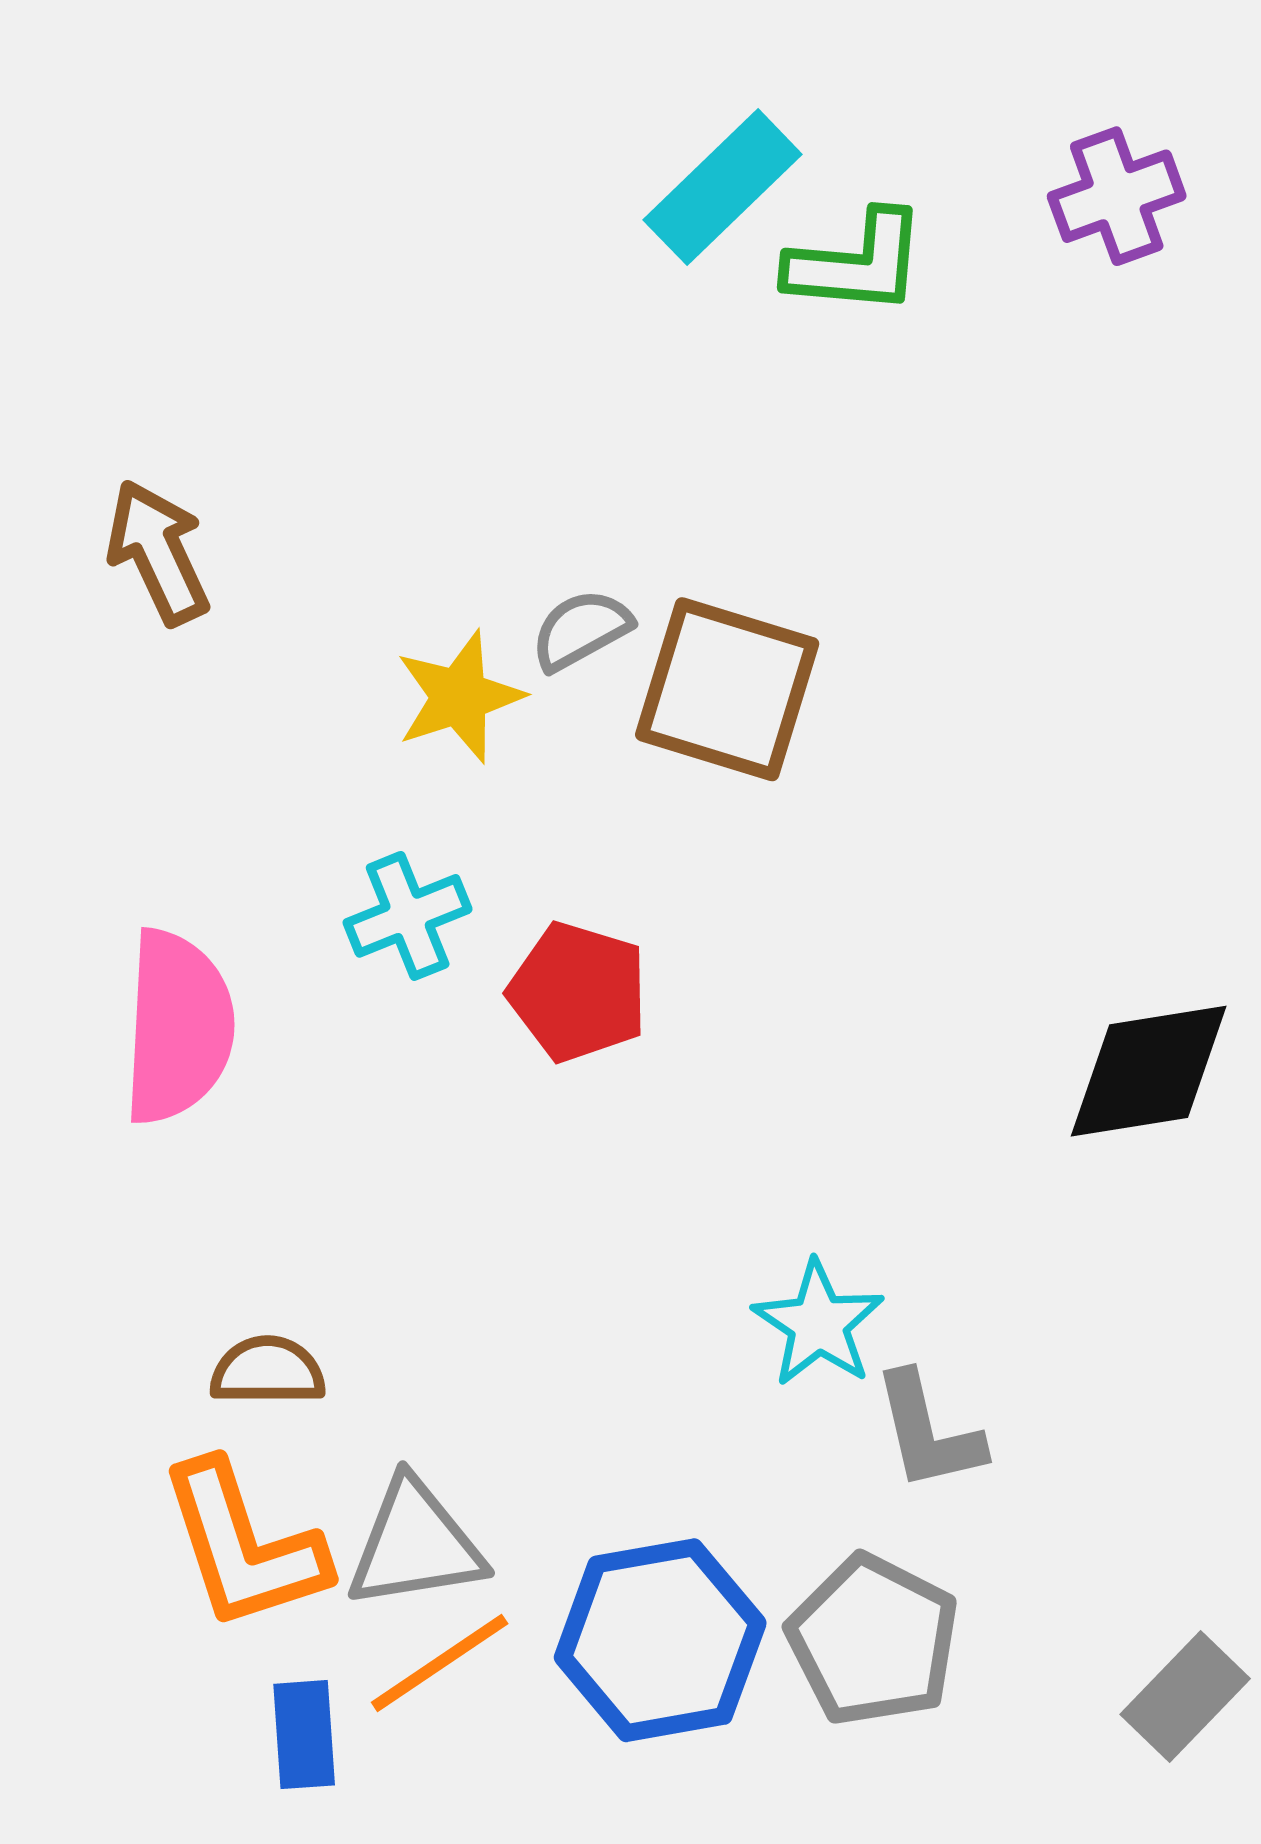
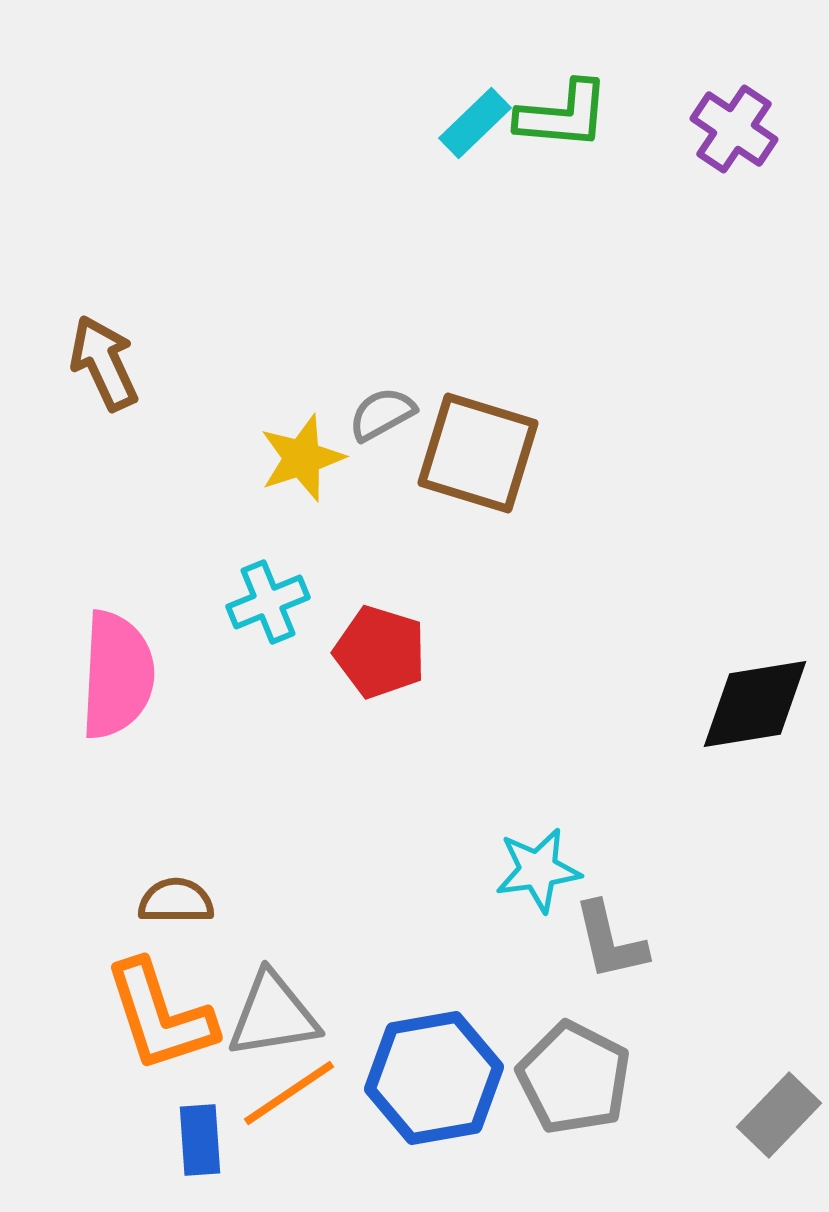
cyan rectangle: (723, 187) -> (475, 123), size x0.7
purple cross: (1117, 196) -> (734, 129), turned -36
green L-shape: (856, 263) -> (563, 115), moved
cyan star: (818, 1324) -> (538, 870), turned 30

